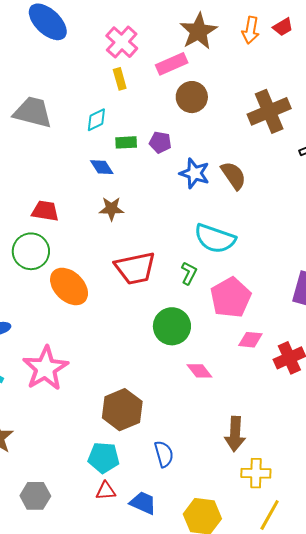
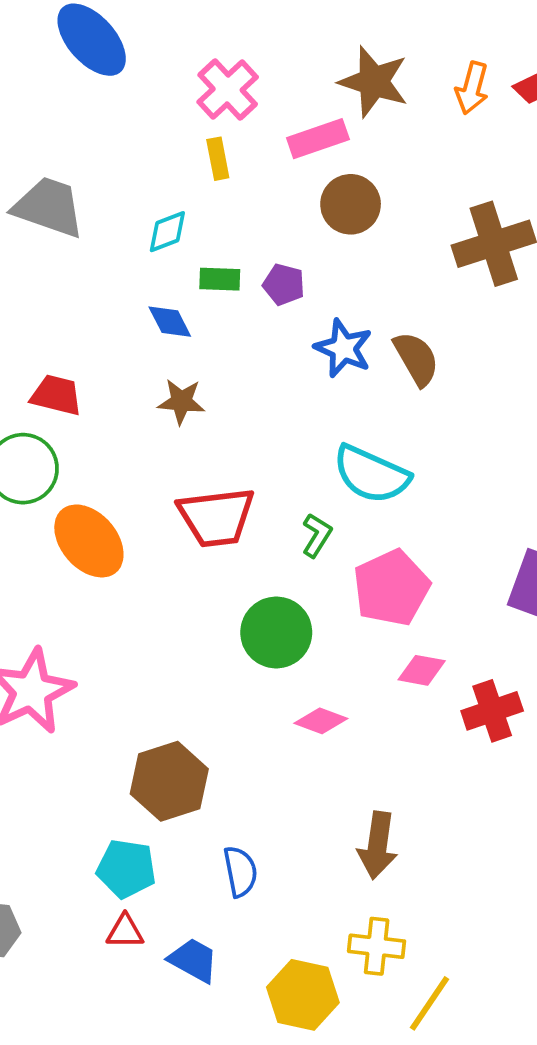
brown star: (198, 31) -> (374, 82), turned -30
pink diamond: (200, 371) -> (321, 721), turned -36
yellow cross: (256, 473) -> (377, 946), moved

